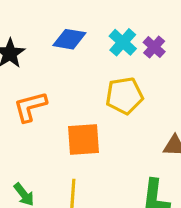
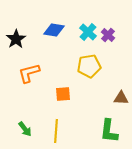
orange square: (84, 140) -> (63, 94), size x0.7

